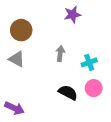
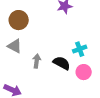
gray arrow: (60, 54) -> (37, 61), moved
black semicircle: (68, 93) -> (62, 63), moved

